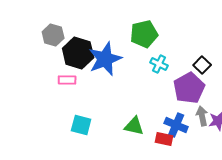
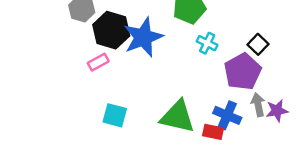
pink rectangle: (67, 80) -> (98, 62), turned -30
green triangle: (134, 126) -> (178, 117), size x1.5

